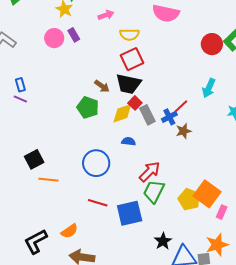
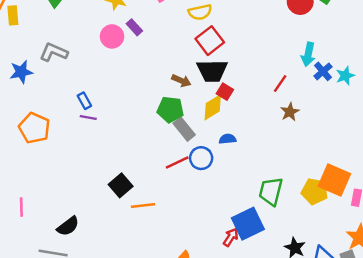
gray rectangle: (147, 115) -> (184, 129), moved
blue cross: (169, 117) -> (323, 71), moved
blue circle: (96, 163) -> (201, 158), moved, size x0.7
red arrow: (150, 172) -> (231, 237), moved, size x0.7
red line: (98, 203) -> (177, 163), moved, turned -30

